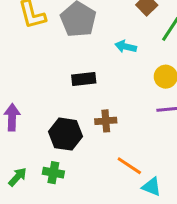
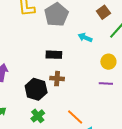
brown cross: (106, 121) -> (57, 79), moved
green cross: (53, 173) -> (38, 116), moved, turned 32

